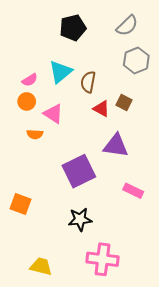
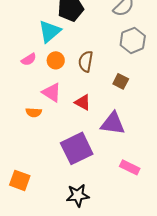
cyan triangle: (60, 72) -> (50, 31), moved
orange circle: (27, 101) -> (56, 60), moved
red triangle: (101, 109) -> (83, 102), moved

